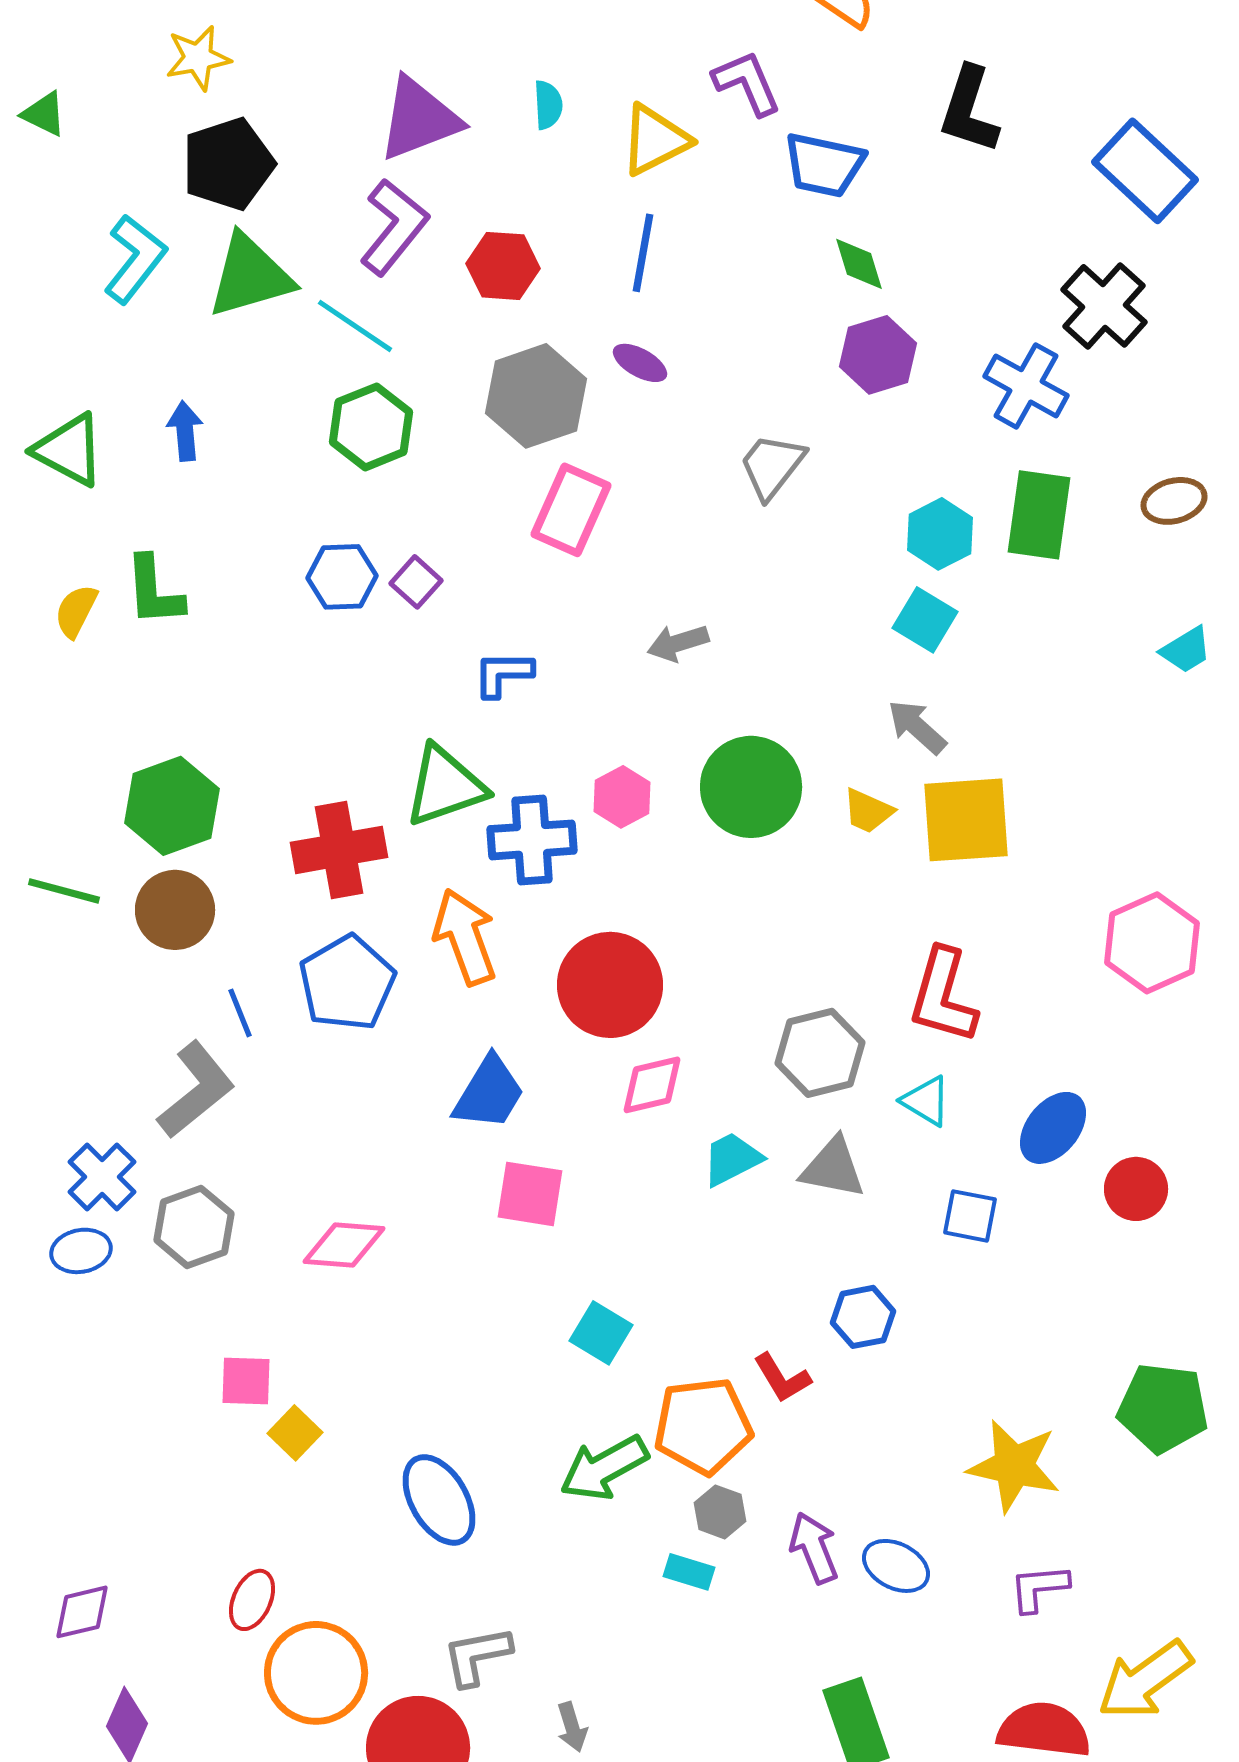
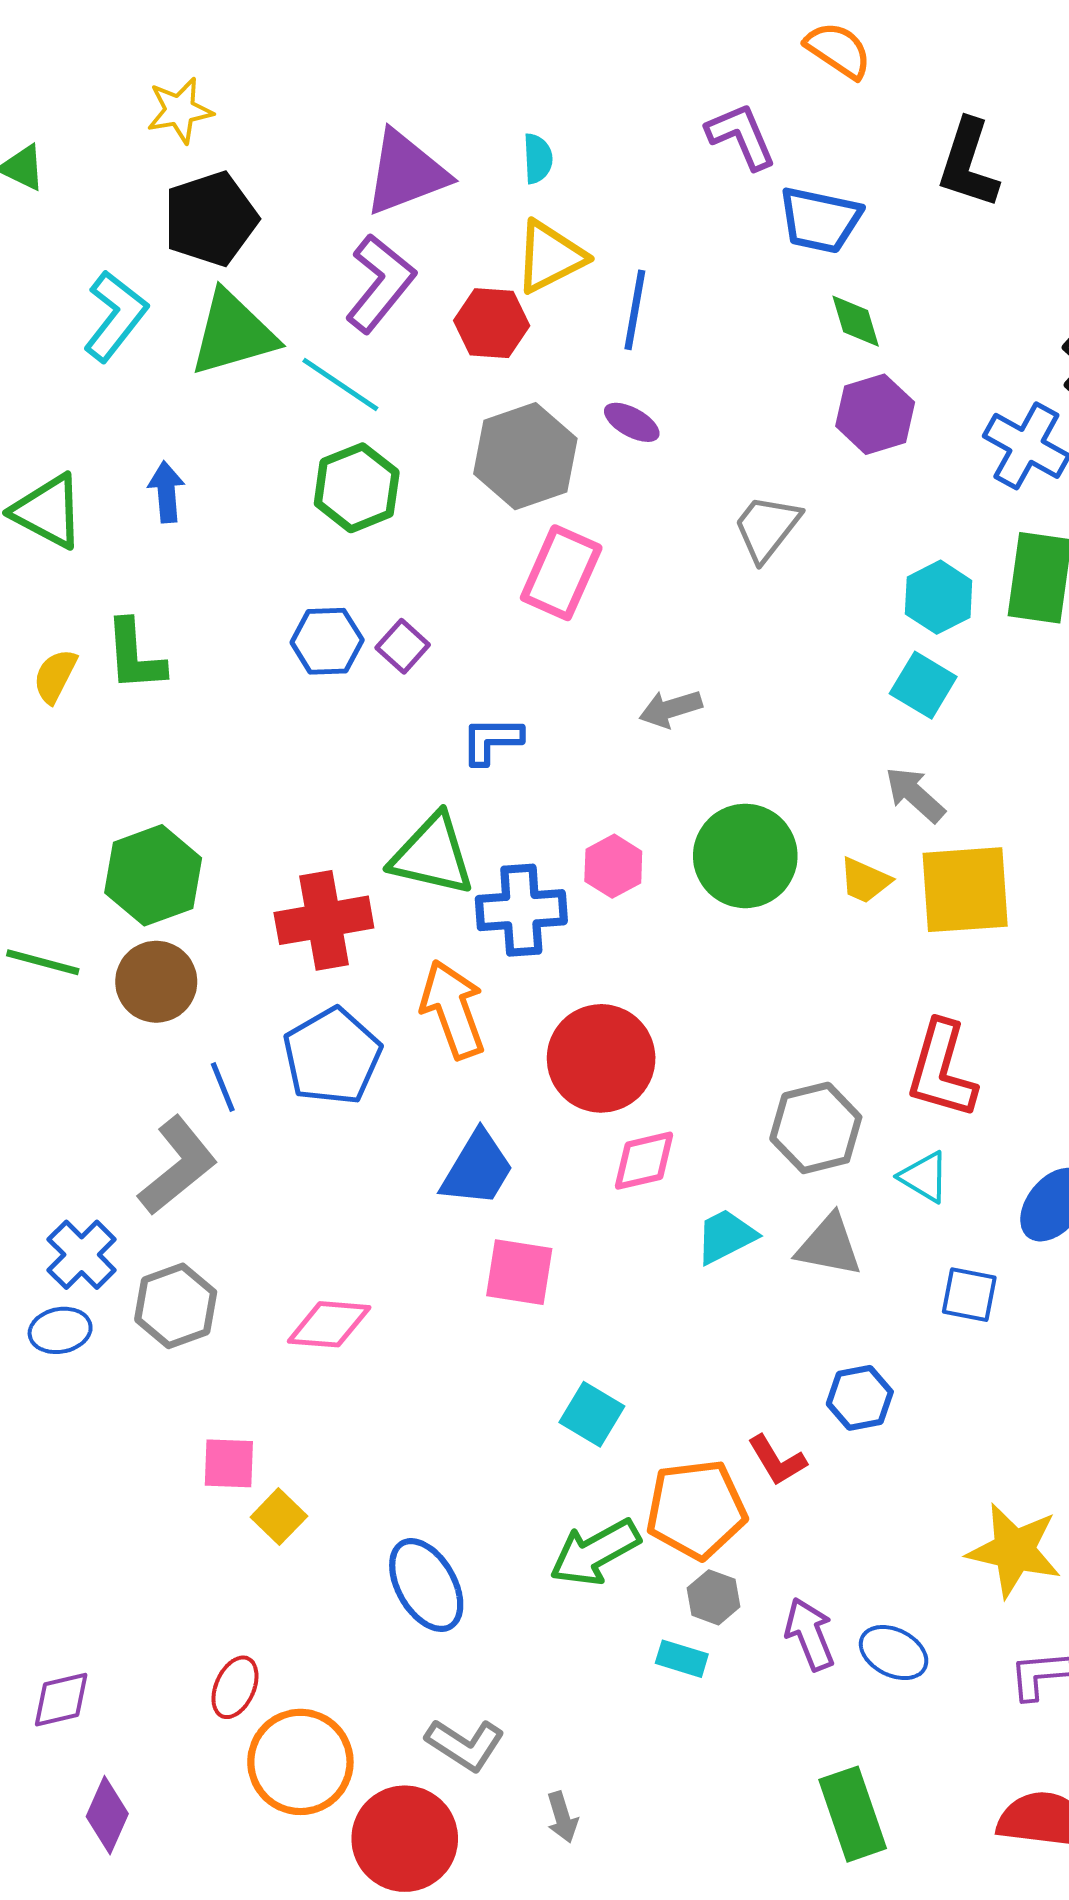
yellow triangle: (655, 140) -> (550, 257), moved
green triangle: (445, 786) -> (432, 855), turned 32
gray L-shape: (477, 1656) -> (465, 1745), turned -136

